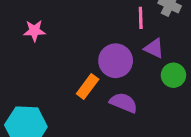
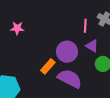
purple semicircle: (124, 103) -> (70, 79), size x1.4

